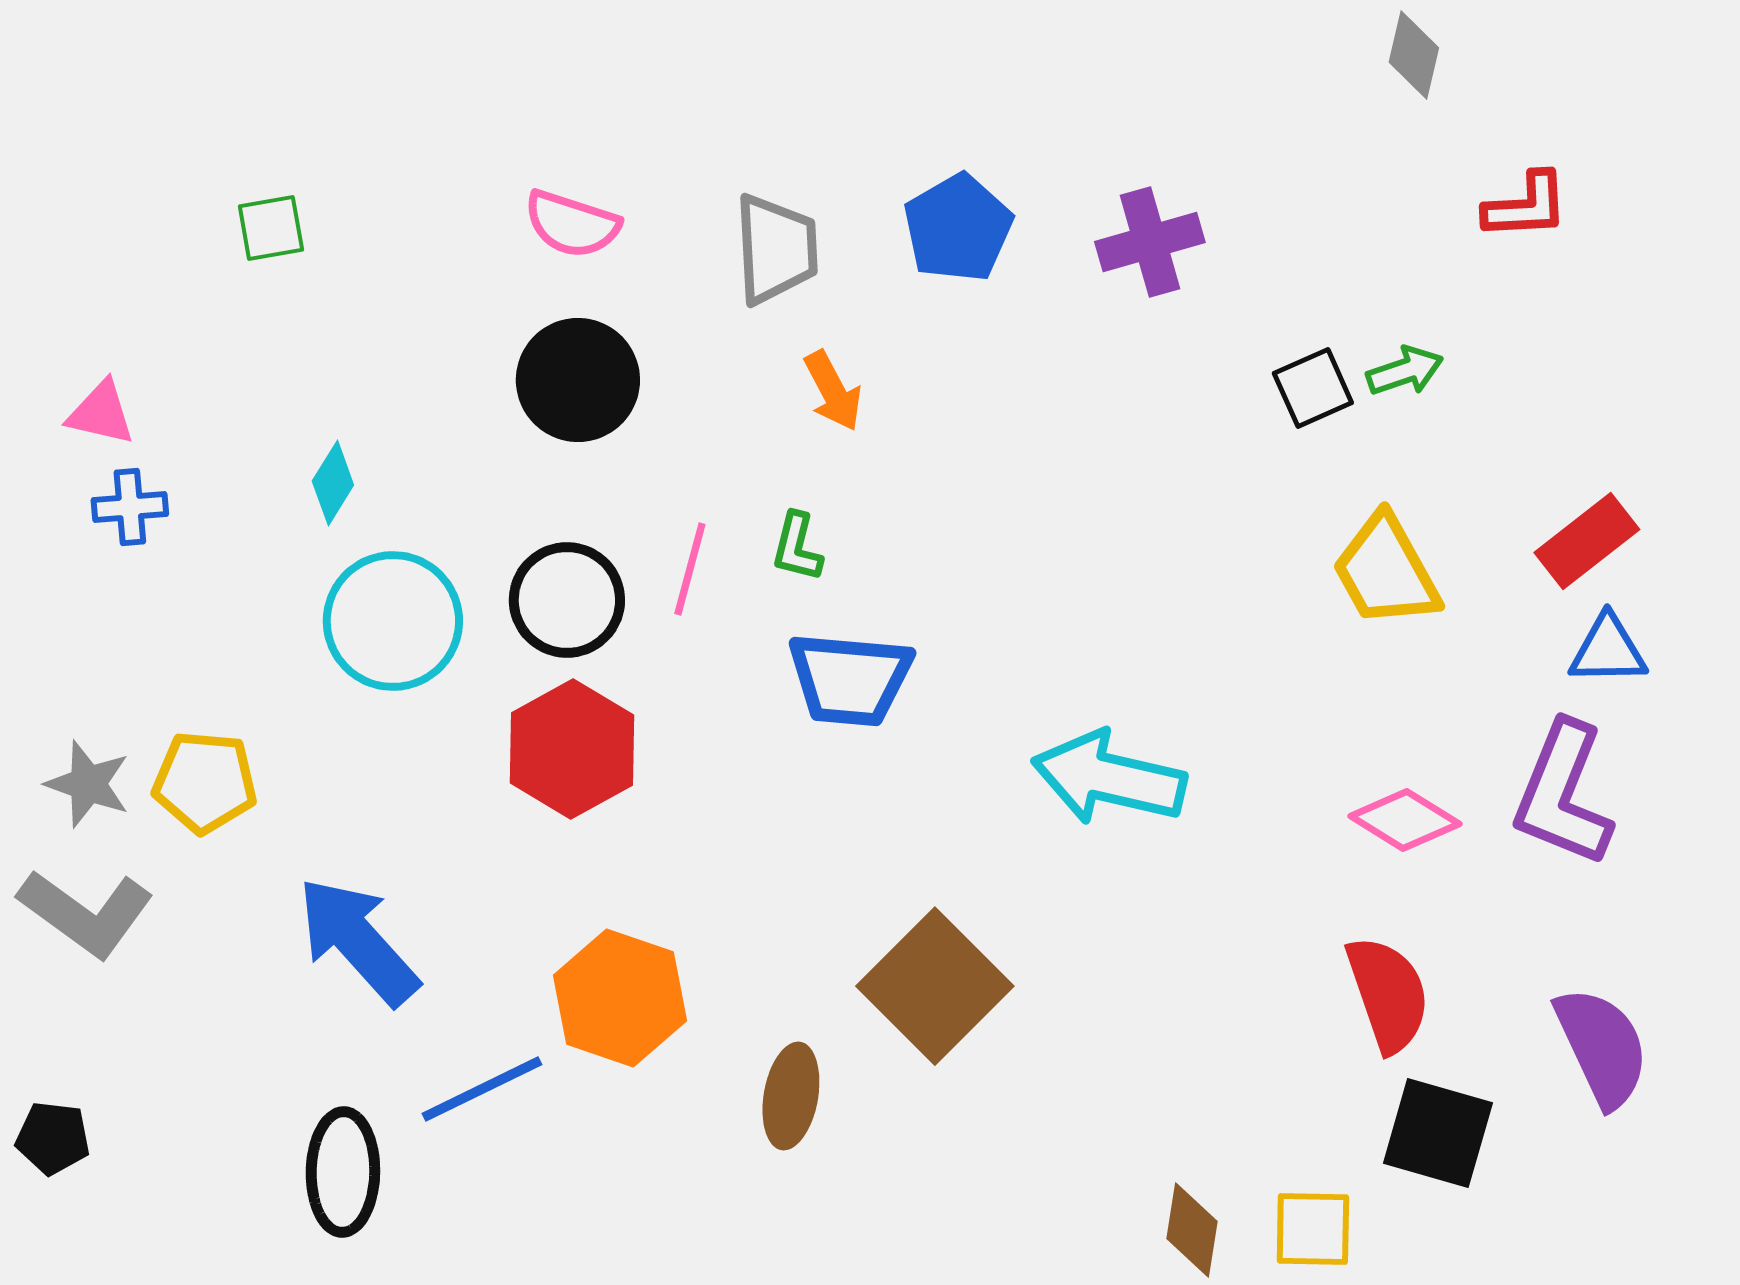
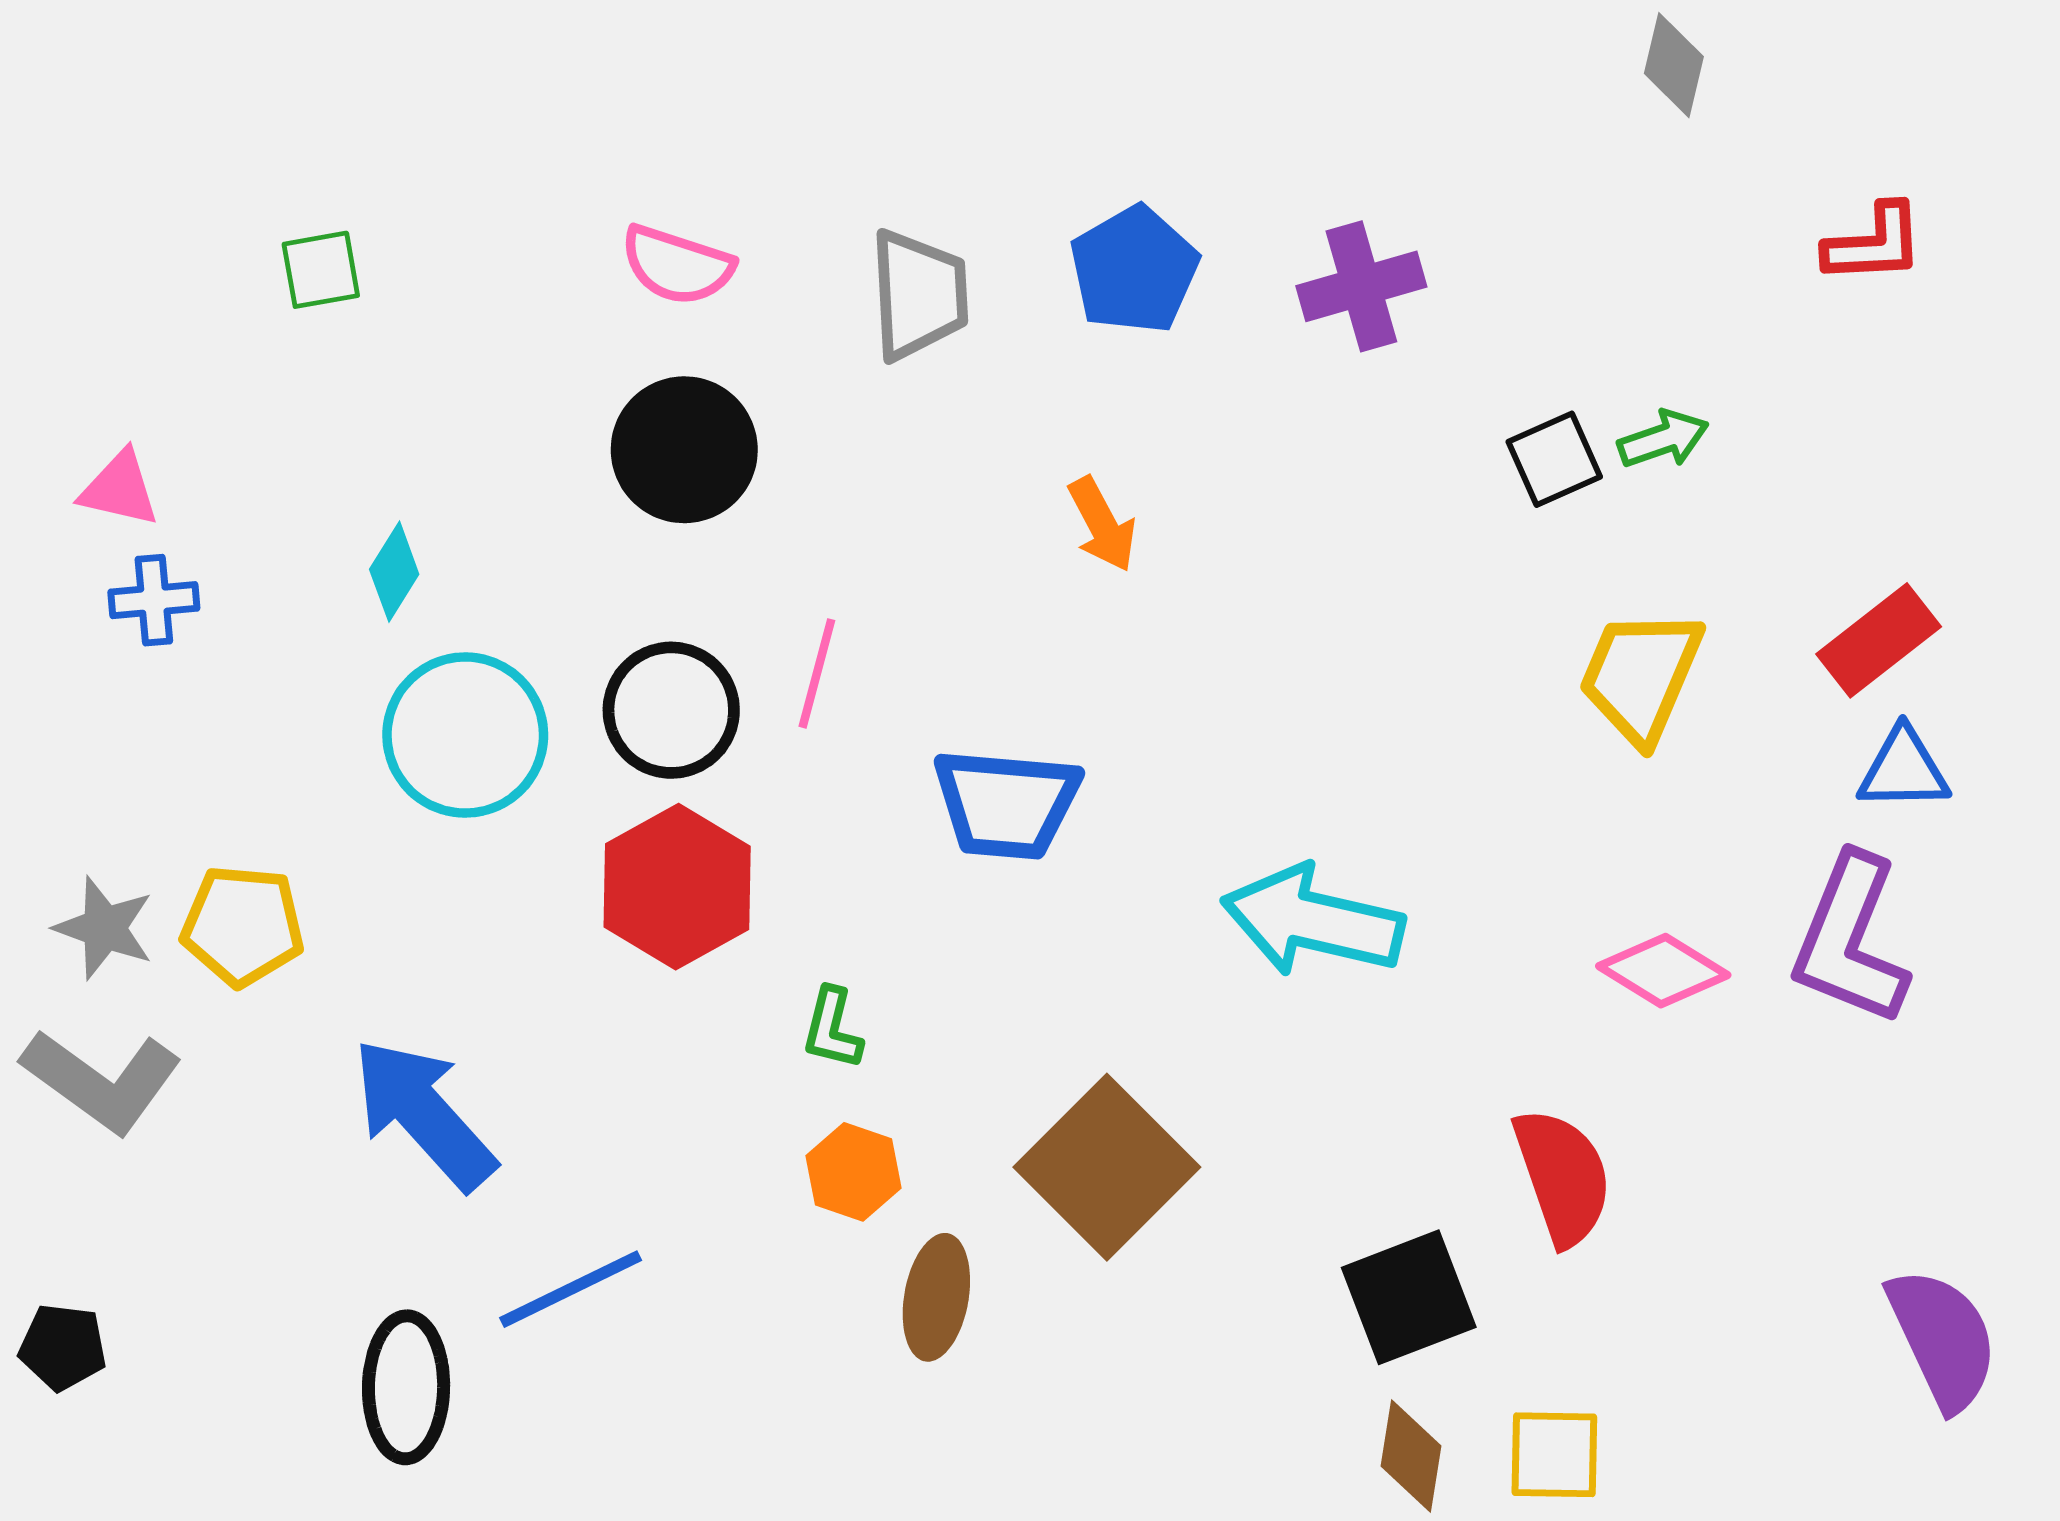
red L-shape: (1526, 206) -> (1874, 244), moved
orange arrow: (833, 391) -> (1102, 524), moved
green L-shape: (797, 547) -> (832, 1029), moved
yellow trapezoid: (1386, 571) -> (1641, 676), turned 52
red semicircle: (1388, 994) -> (1563, 1177), moved
orange hexagon: (620, 998) -> (854, 1172), moved, size x0.6
purple semicircle: (1602, 1047) -> (1943, 1339), moved
black square: (1438, 1133) -> (1409, 1297), moved, turned -37

